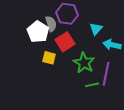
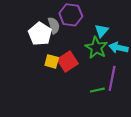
red square: (65, 42) -> (68, 61), moved
green star: (84, 63) -> (96, 48), moved

